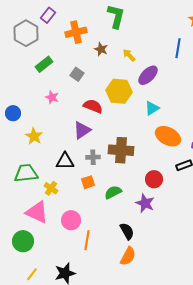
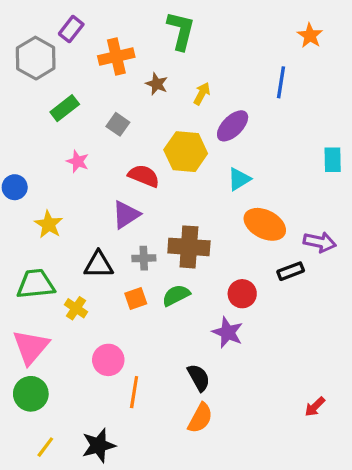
yellow arrow: (129, 55) -> (202, 94), turned 72
green semicircle: (113, 192) -> (176, 295), moved
pink triangle: (37, 212) -> (31, 347), moved, turned 45

